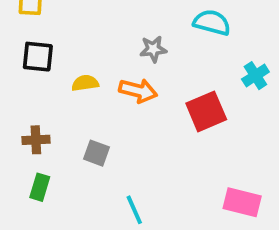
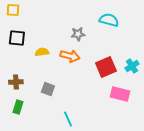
cyan cross: (255, 76) -> (132, 66), moved
pink rectangle: (242, 202) -> (120, 94), moved

